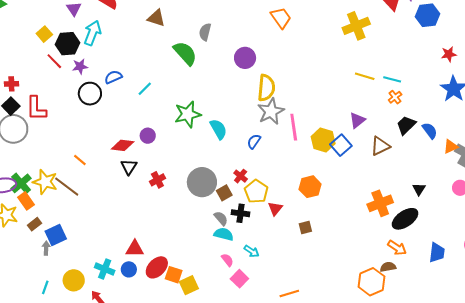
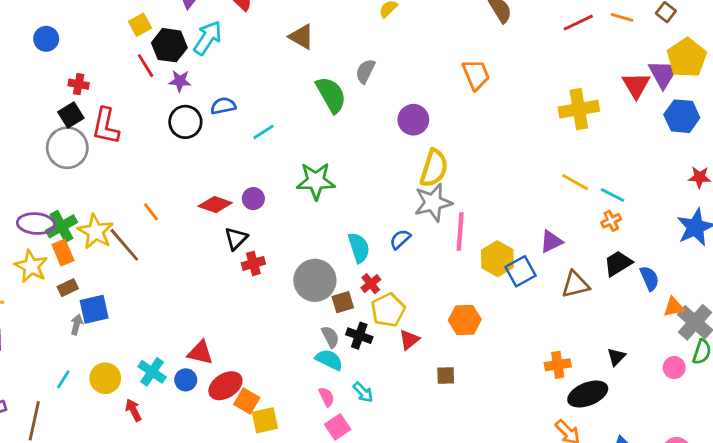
cyan semicircle: (218, 129) -> (359, 248), moved
black triangle: (129, 167) -> (236, 238), moved
orange cross: (380, 203) -> (558, 365), size x0.7

